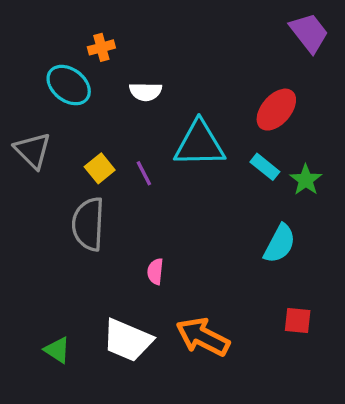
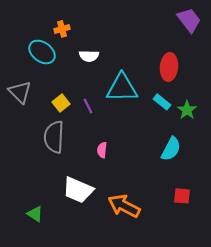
red ellipse: (276, 110) -> (169, 67), turned -36
pink semicircle: (155, 271) -> (102, 150), moved
white trapezoid: (128, 340) -> (78, 190), moved

